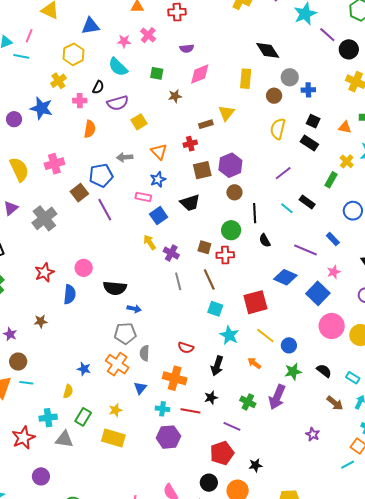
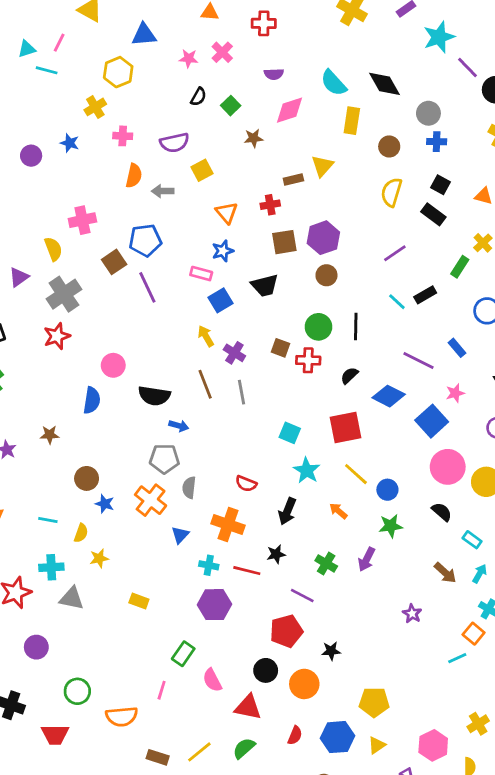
cyan semicircle: (118, 67) -> (334, 83), moved
green square: (157, 73) -> (231, 106), turned 32
gray circle: (290, 77) -> (428, 113), moved
black semicircle: (98, 87) -> (198, 97), moved
blue star: (41, 108) -> (70, 143), size x0.6
gray arrow: (125, 157) -> (163, 191), moved
yellow semicircle: (19, 169) -> (53, 249), moved, size x0.7
black rectangle: (307, 202) -> (425, 295), turned -70
black line: (255, 213) -> (356, 327), moved
black semicircle: (265, 240) -> (349, 376), moved, turned 72
red star: (44, 272) -> (57, 336), moved
brown line: (209, 279) -> (205, 384), moved
brown circle: (18, 362) -> (87, 478), moved
black semicircle: (324, 371) -> (442, 512), moved
cyan line: (26, 383) -> (48, 520), moved
purple arrow: (277, 397) -> (367, 559), size x0.7
yellow star: (115, 410) -> (99, 558), moved
green rectangle: (83, 417) -> (183, 654), moved
yellow rectangle: (113, 438) -> (139, 601), size x0.6

